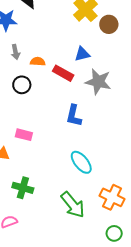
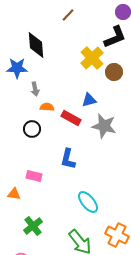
gray arrow: (15, 52) -> (35, 89), moved
blue L-shape: (74, 116) -> (68, 159), moved
green cross: (23, 188) -> (33, 226), turned 36

